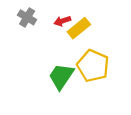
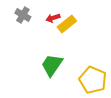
yellow pentagon: (93, 66) -> (93, 80), moved

